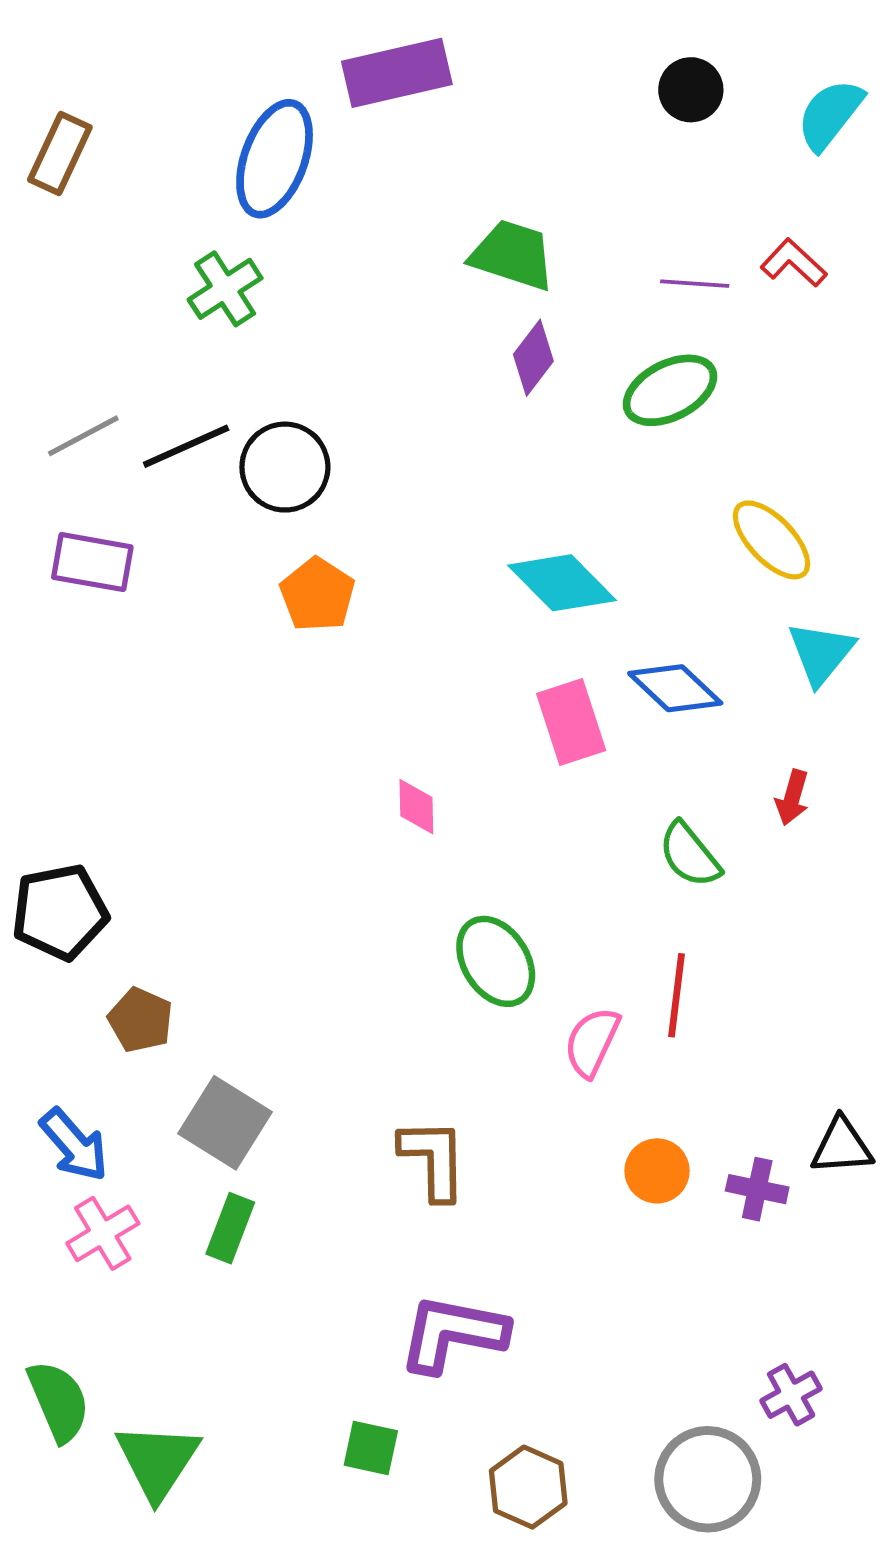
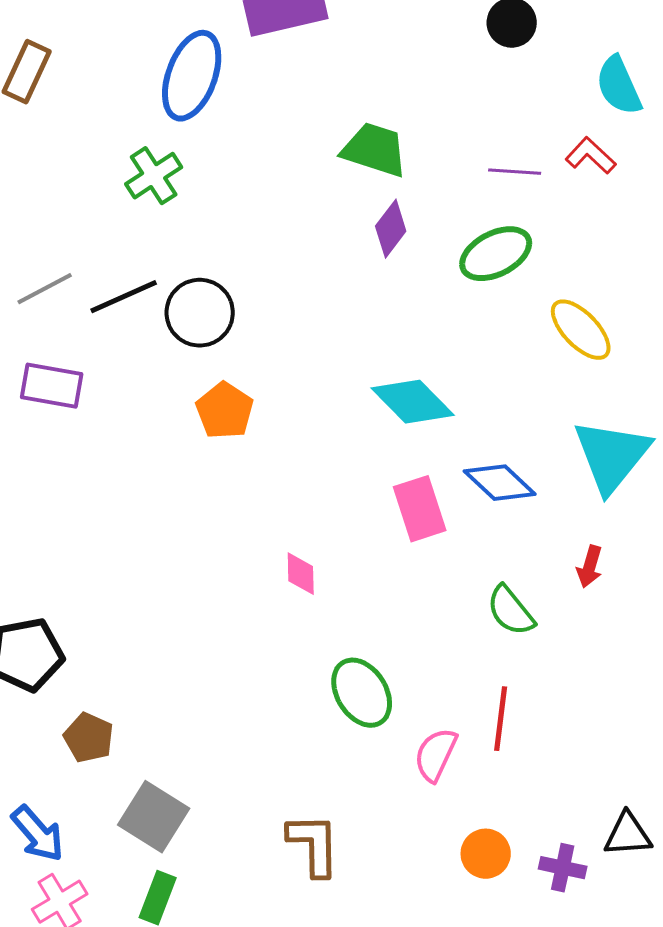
cyan semicircle: (830, 114) -> (619, 86), moved, turned -62
yellow ellipse: (771, 540) -> (581, 330), moved
cyan triangle: (821, 653) -> (612, 456), size x1.5

